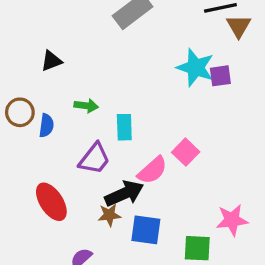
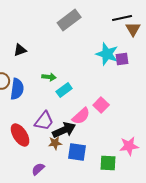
green arrow: (86, 106) -> (49, 77), moved
blue semicircle: (46, 126) -> (17, 89), size x1.5
cyan rectangle: (124, 127) -> (64, 90), turned 56
purple trapezoid: (94, 159) -> (44, 121), moved

